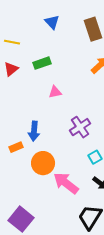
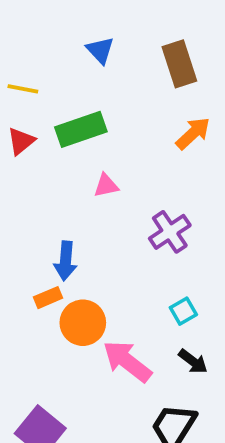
green rectangle: (42, 63) -> (81, 129), size x1.4
purple cross: (80, 127) -> (170, 232), moved
orange rectangle: (16, 147) -> (48, 298), moved

